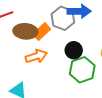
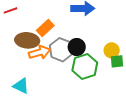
gray hexagon: (63, 18) -> (61, 50), moved
brown ellipse: (25, 31) -> (27, 40), moved

